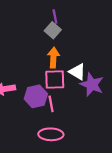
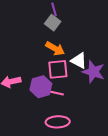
orange arrow: (53, 58) -> (55, 49), turned 120
pink line: (51, 104) -> (56, 93), turned -63

